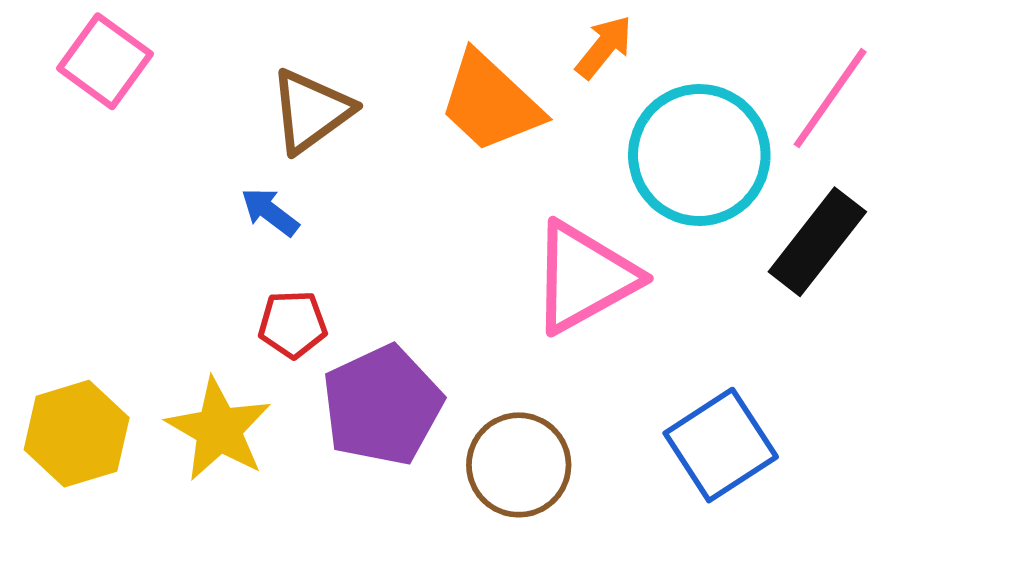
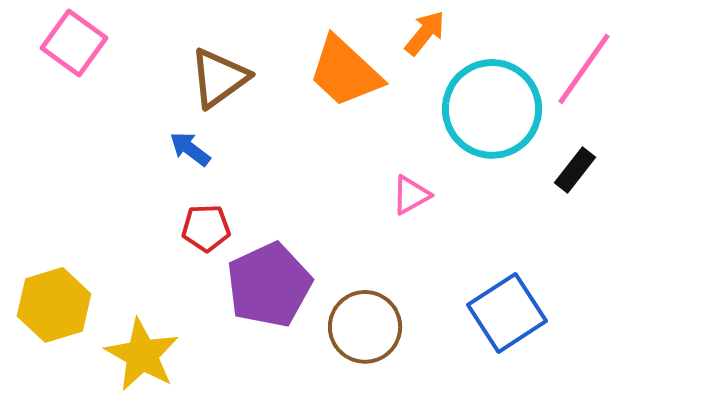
black rectangle: (817, 242) -> (575, 170), size x0.6
pink triangle: (584, 277) -> (411, 195), size x0.5
yellow star: (219, 429) -> (142, 355), moved

